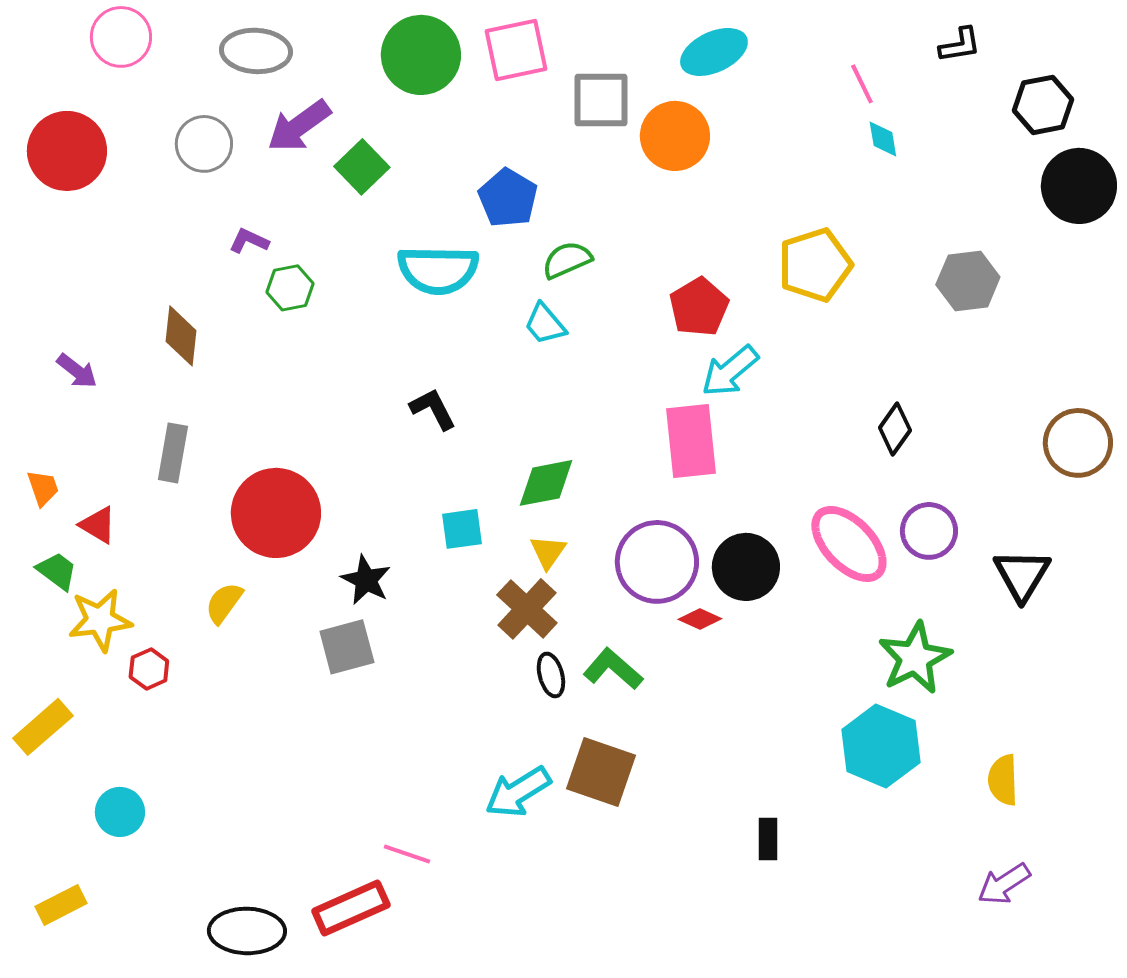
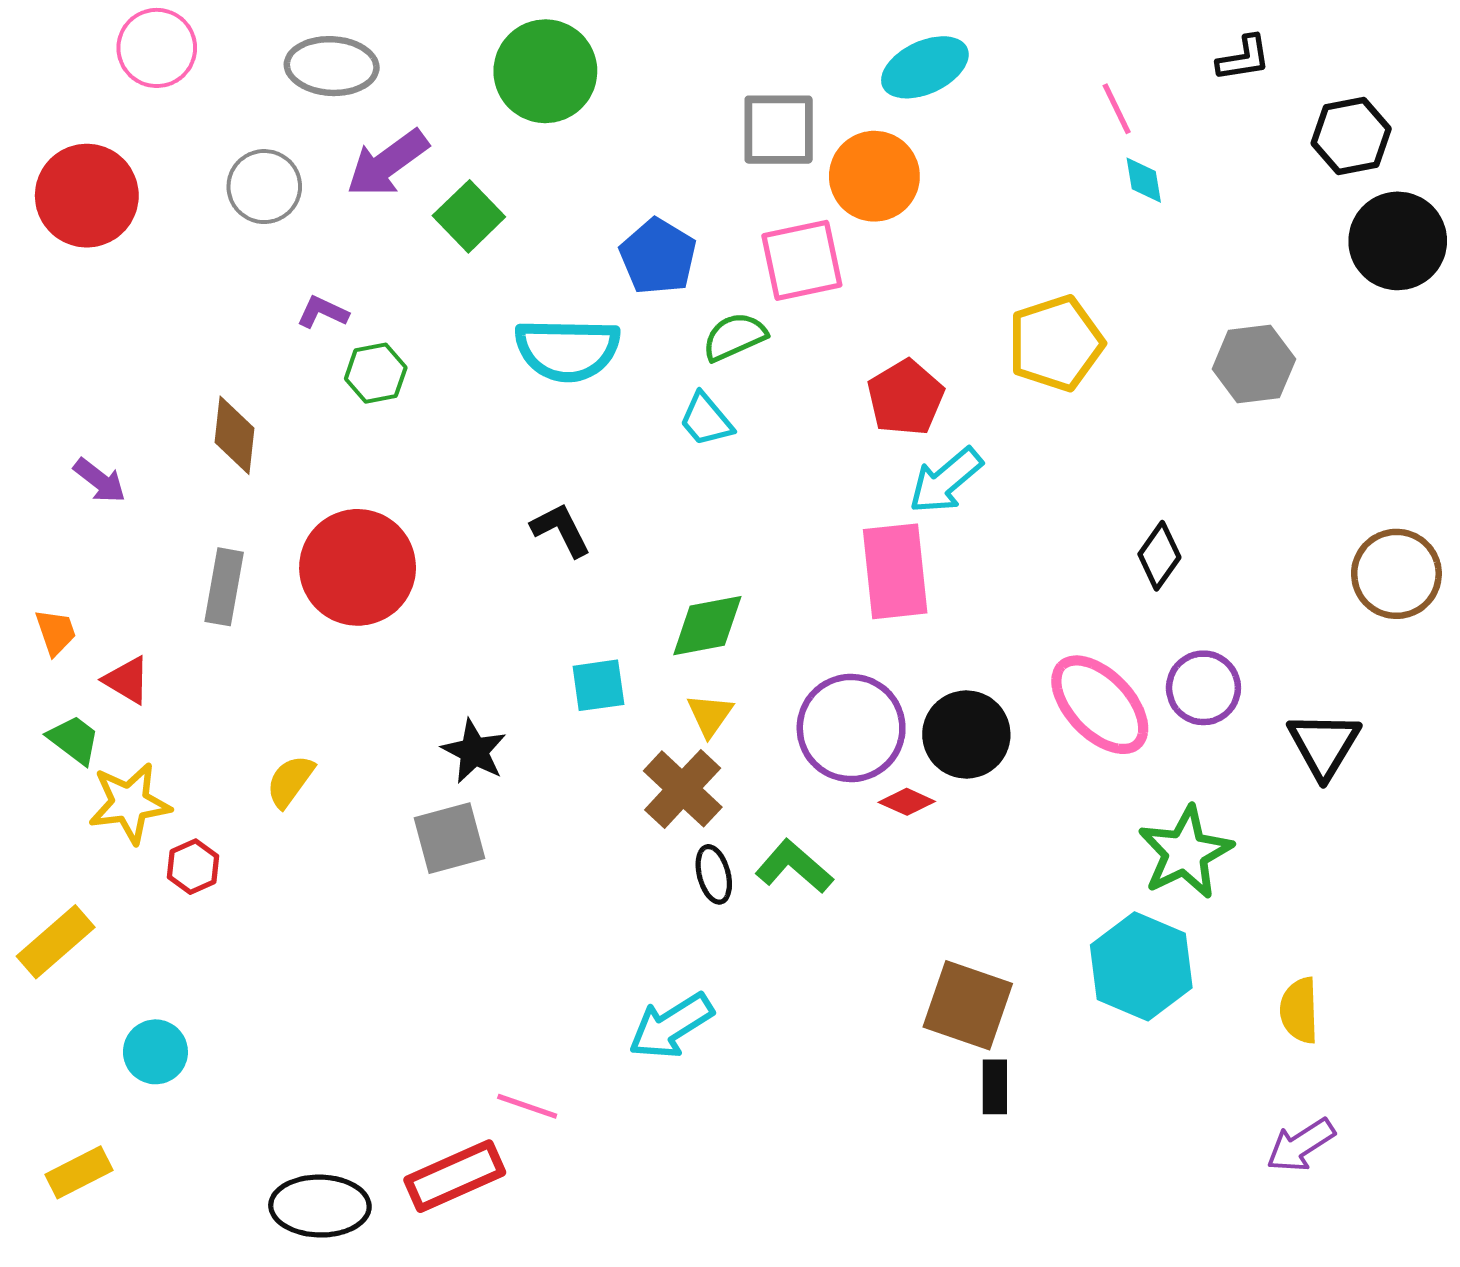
pink square: (516, 50) -> (802, 260), moved
red circle: (276, 513) -> (358, 567), moved
brown square: (601, 772) -> (968, 1005), moved

